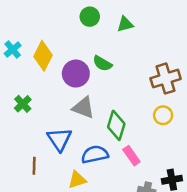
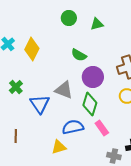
purple circle: (76, 74) -> (93, 77), moved
blue triangle: (59, 139) -> (40, 104), moved
brown line: (34, 166) -> (16, 136), moved

